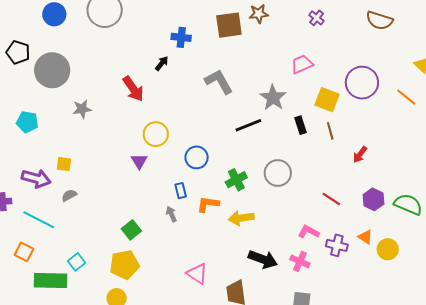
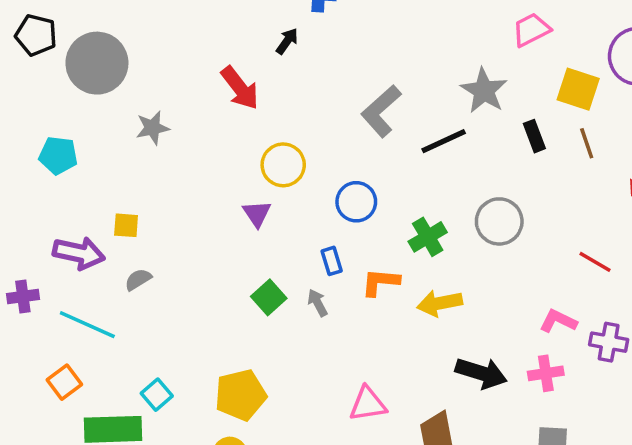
gray L-shape: (219, 82) -> (381, 111), moved, turned -100
green square: (131, 230) -> (269, 297), moved
orange square: (24, 252) -> (64, 382), turned 30
pink cross: (300, 261) -> (546, 373), turned -30
pink triangle: (197, 274) -> (368, 404), turned -40

